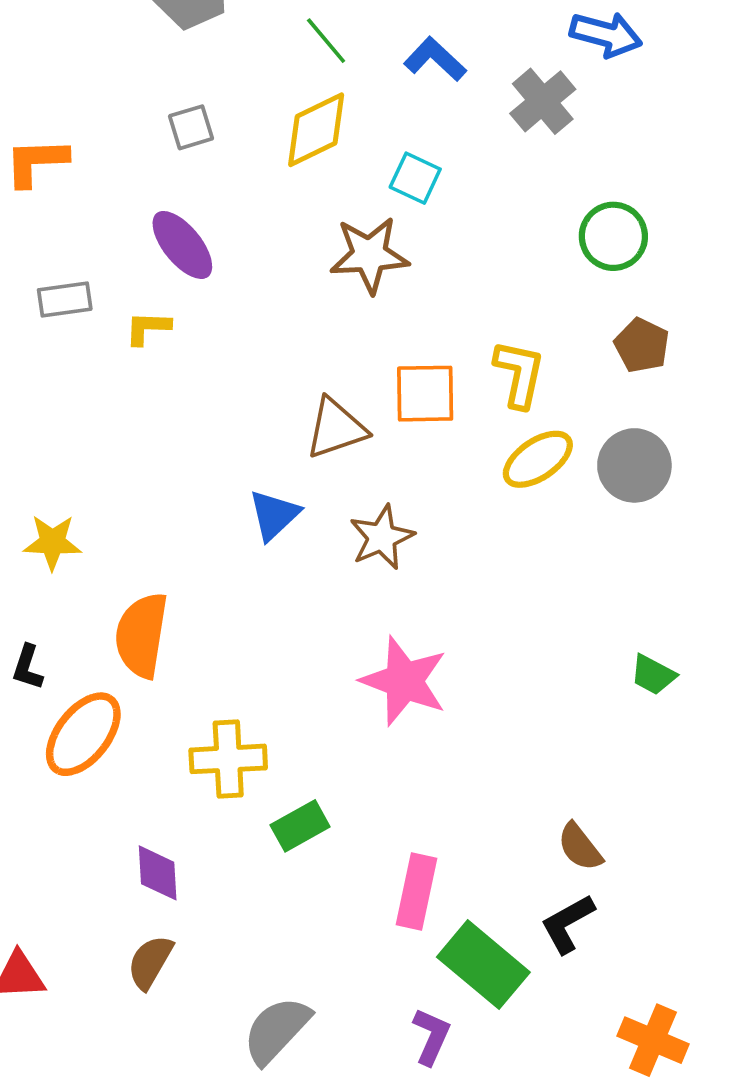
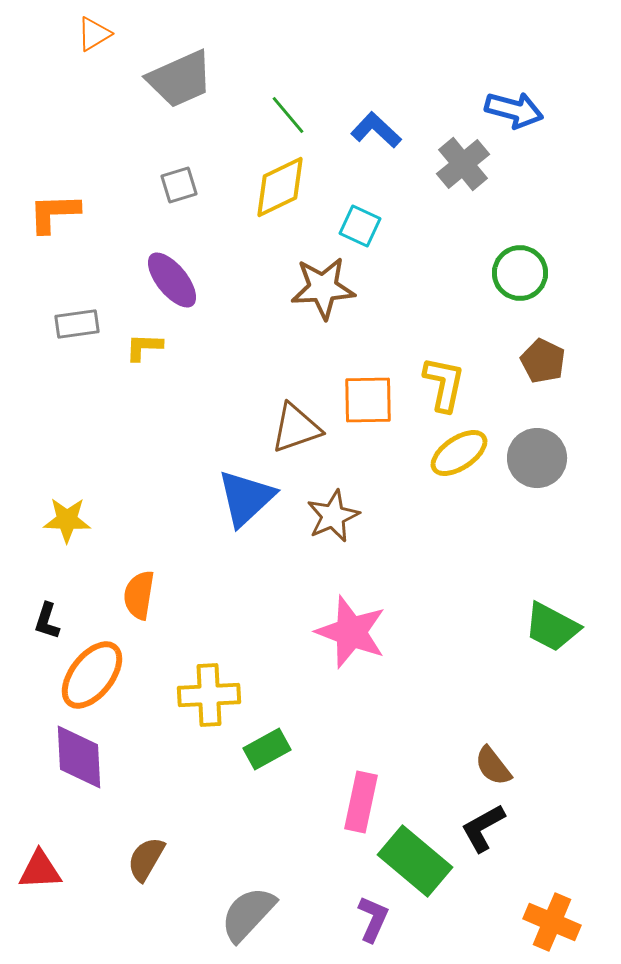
blue triangle: (274, 515) -> (246, 498), size x1.4
orange semicircle: (142, 635) -> (139, 595), size x0.7
green trapezoid: (653, 675) -> (552, 627), size x1.5
purple diamond: (158, 873) -> (79, 757), moved, size x1.4

